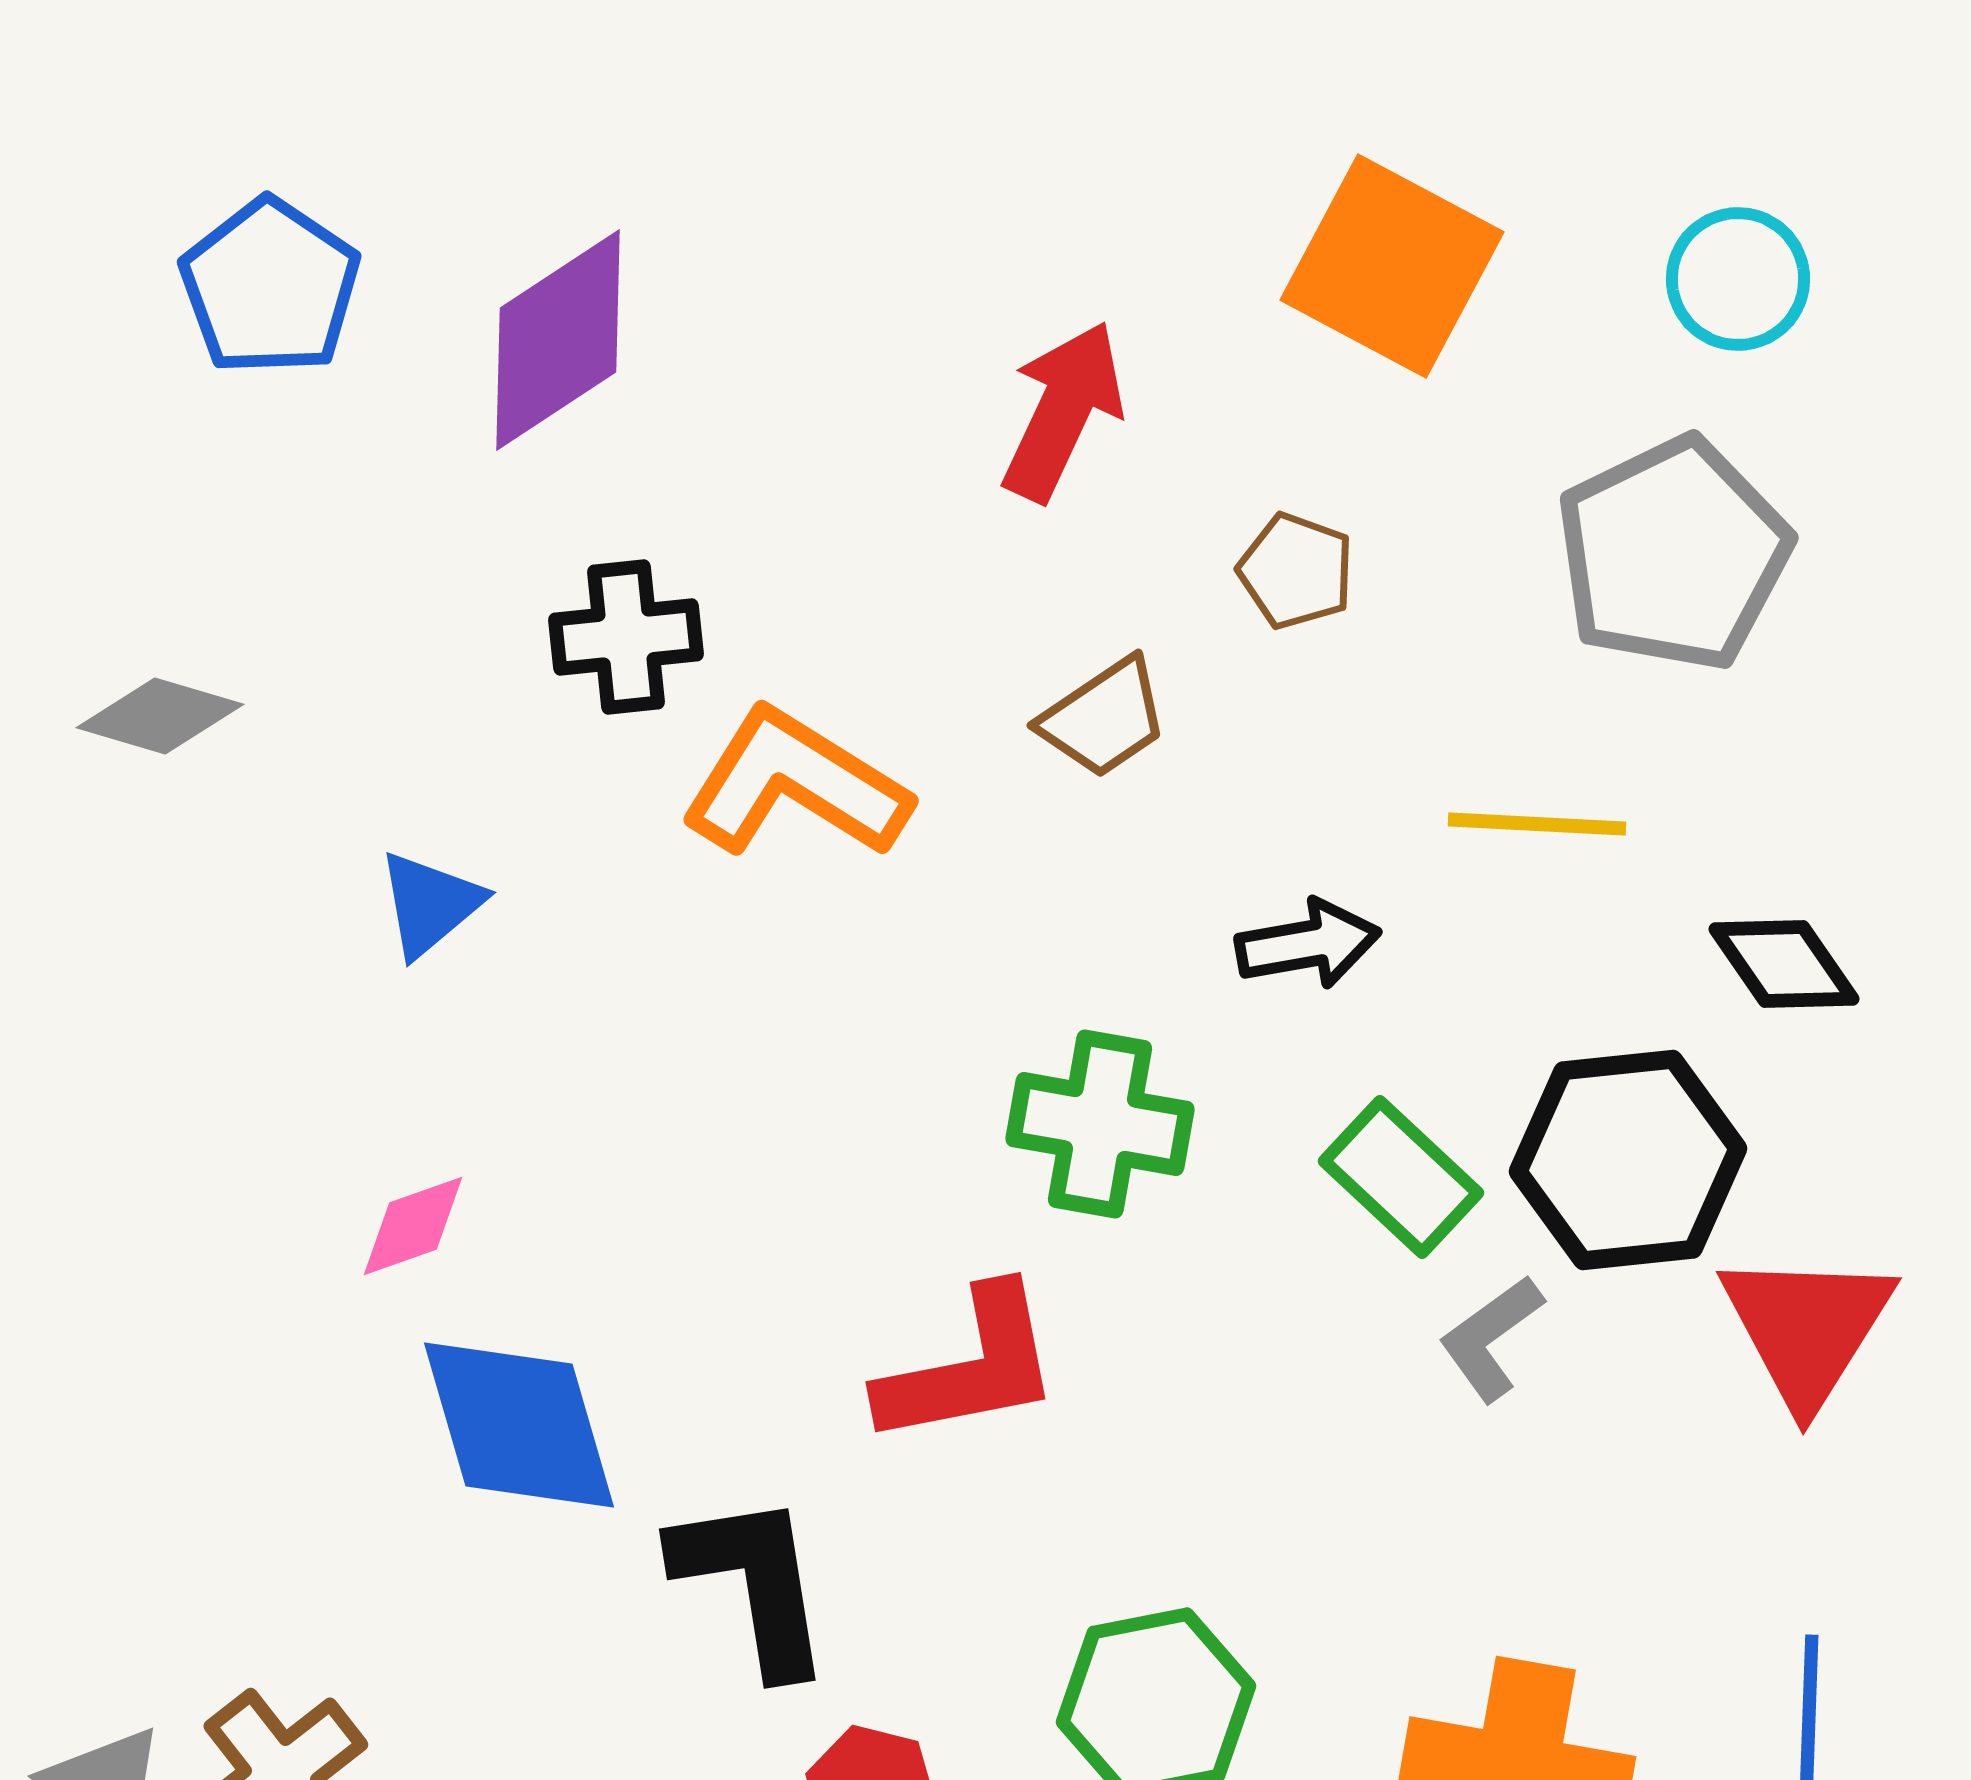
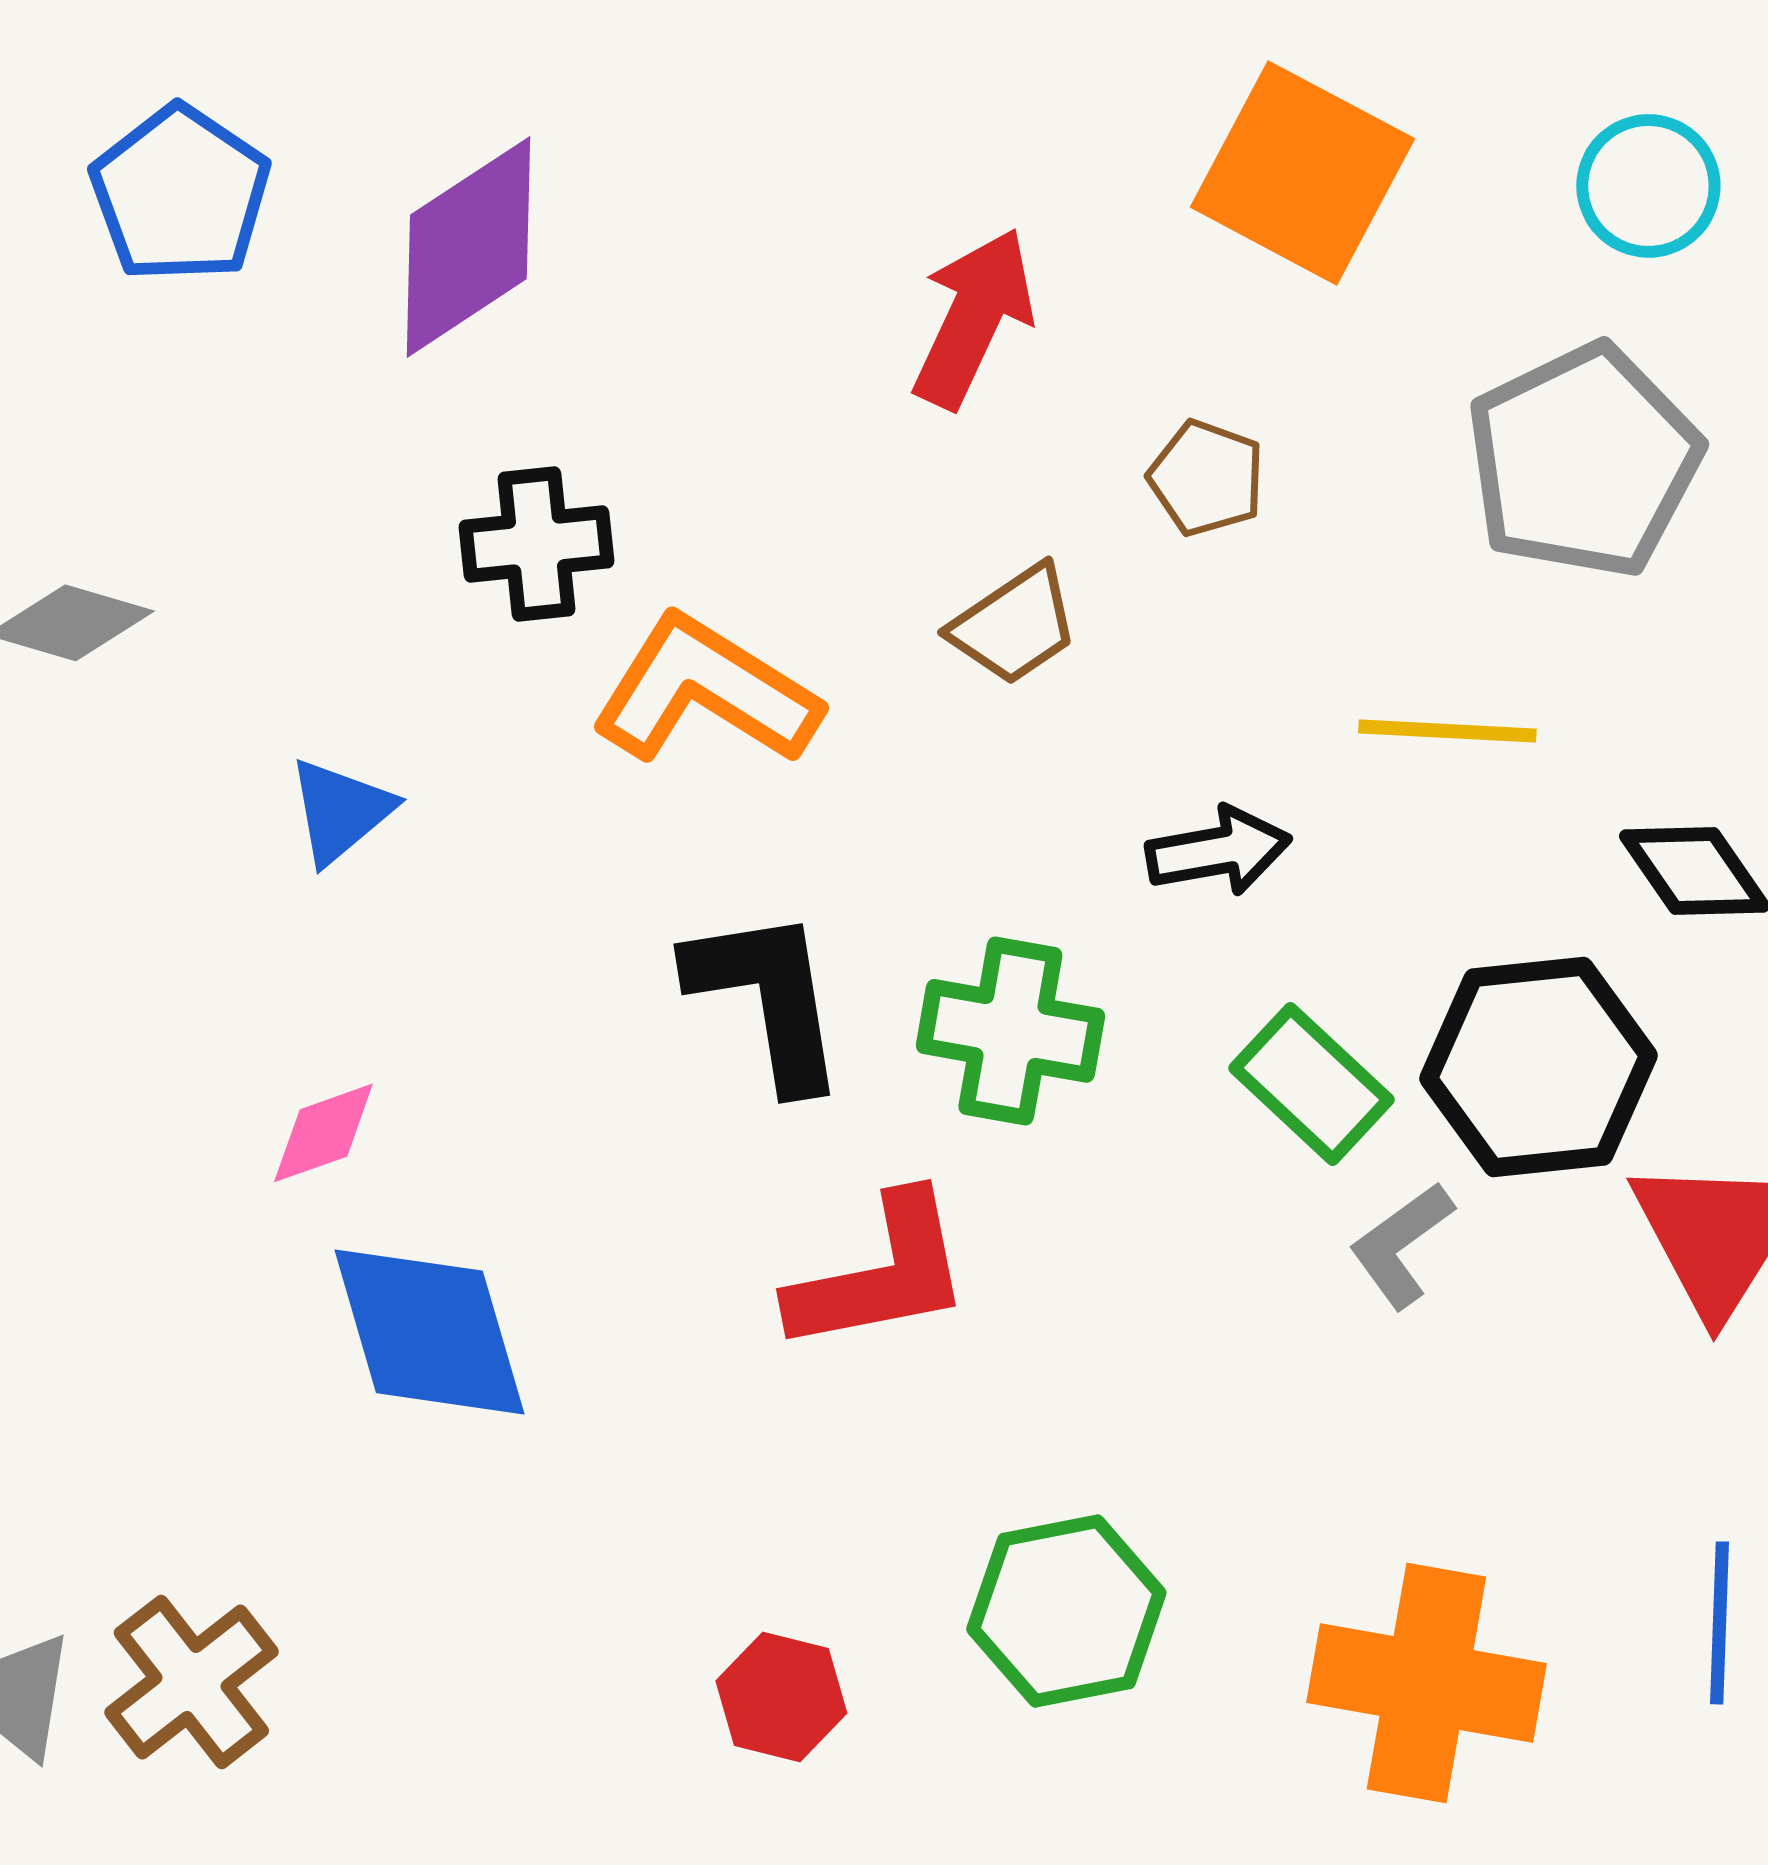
black L-shape: (753, 1583) -> (767, 998), moved

